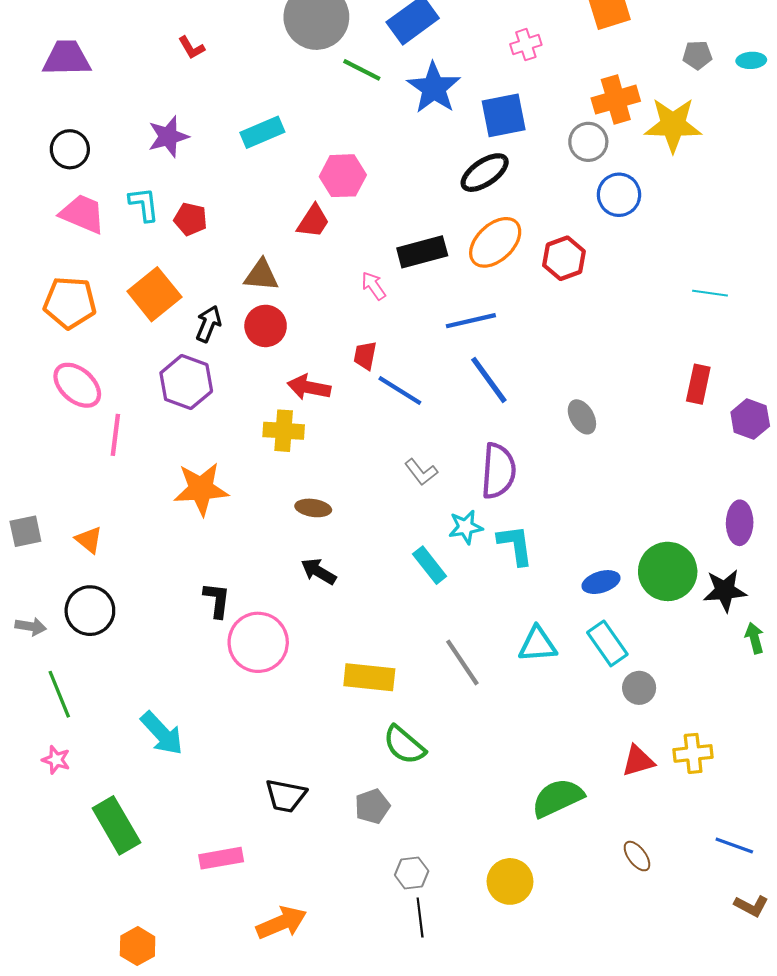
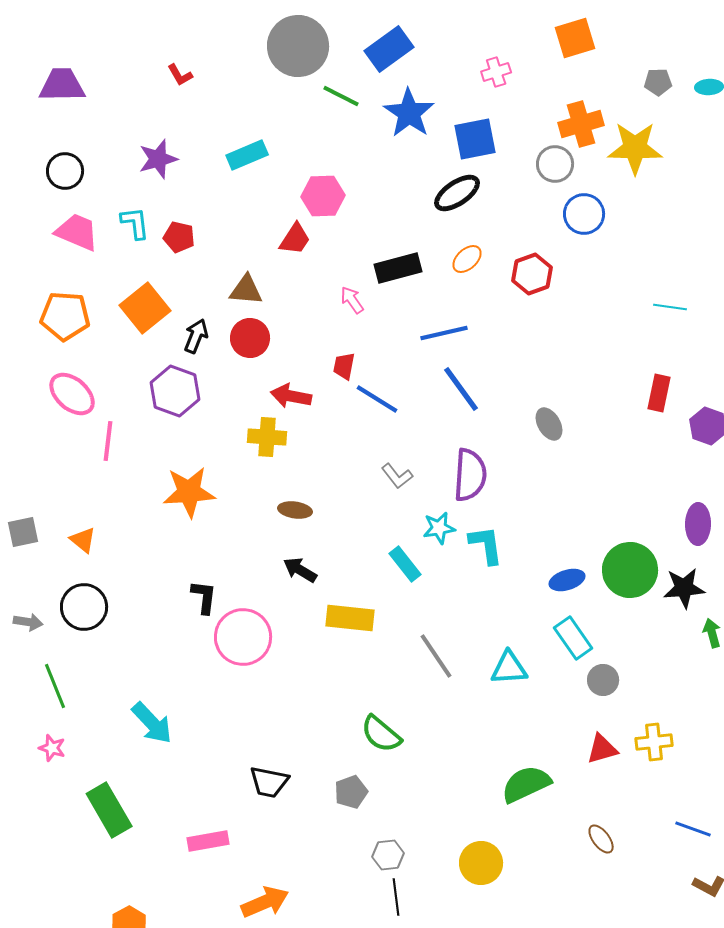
orange ellipse: (495, 242) -> (467, 259), size x0.6
cyan triangle: (538, 644) -> (509, 668), moved
yellow rectangle: (369, 677) -> (350, 618), moved

